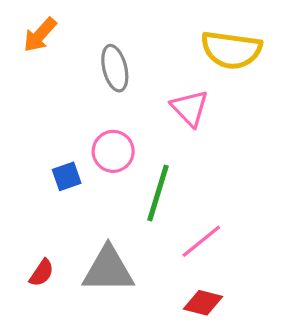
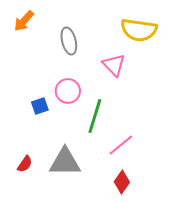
red diamond: (203, 303) -> (122, 182), turned -70

